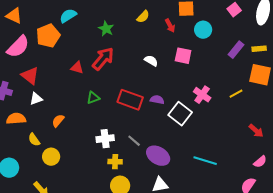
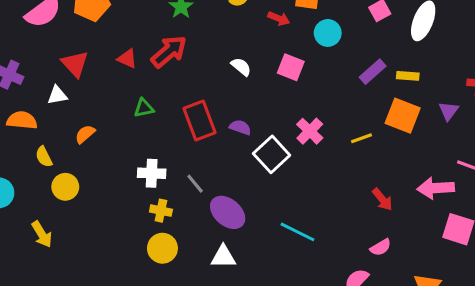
red arrow: (170, 26) -> (279, 19), turned -48
red triangle: (30, 76) -> (75, 64), moved
red rectangle: (130, 100) -> (199, 120), turned 40

